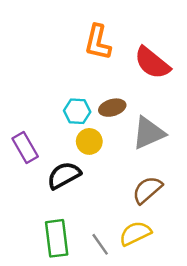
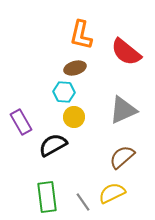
brown ellipse: (112, 108) -> (75, 68), moved

